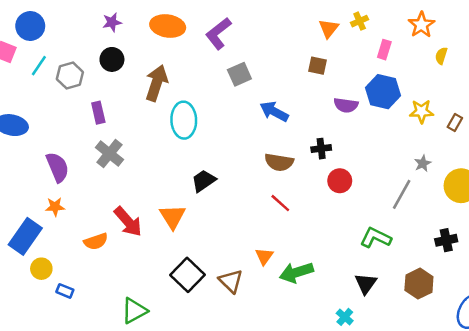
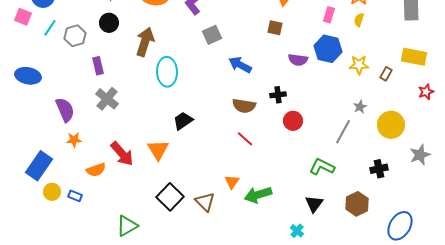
yellow semicircle: (441, 56) -> (359, 20), moved
orange star: (55, 207) -> (74, 140), moved
blue rectangle: (65, 291) -> (75, 196), moved

